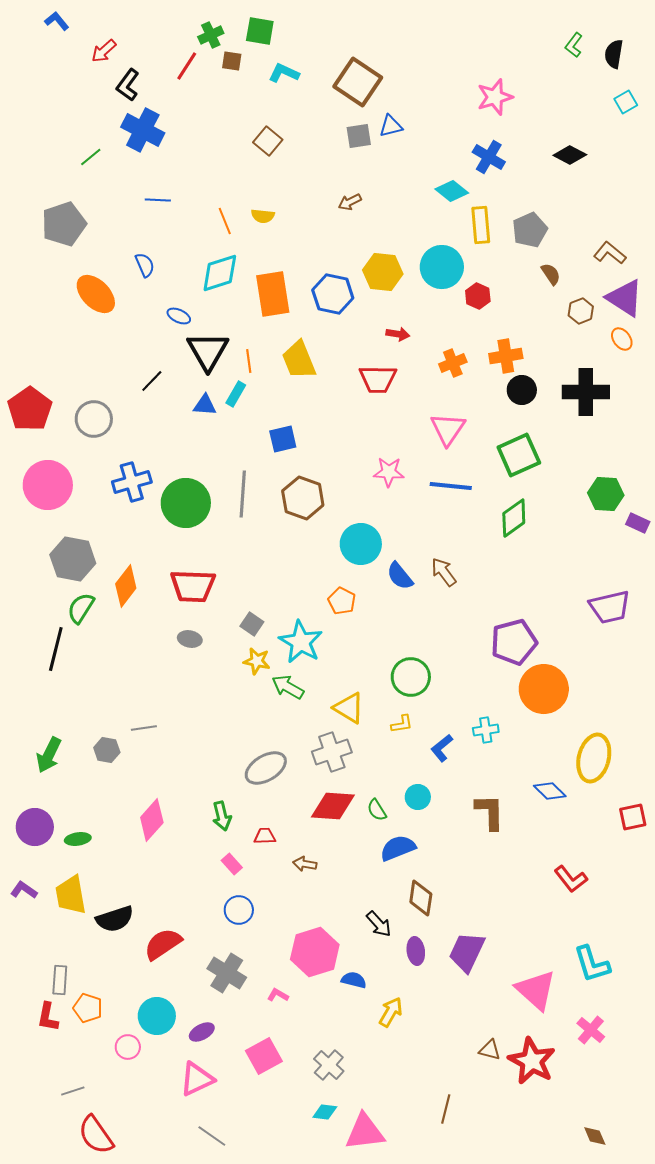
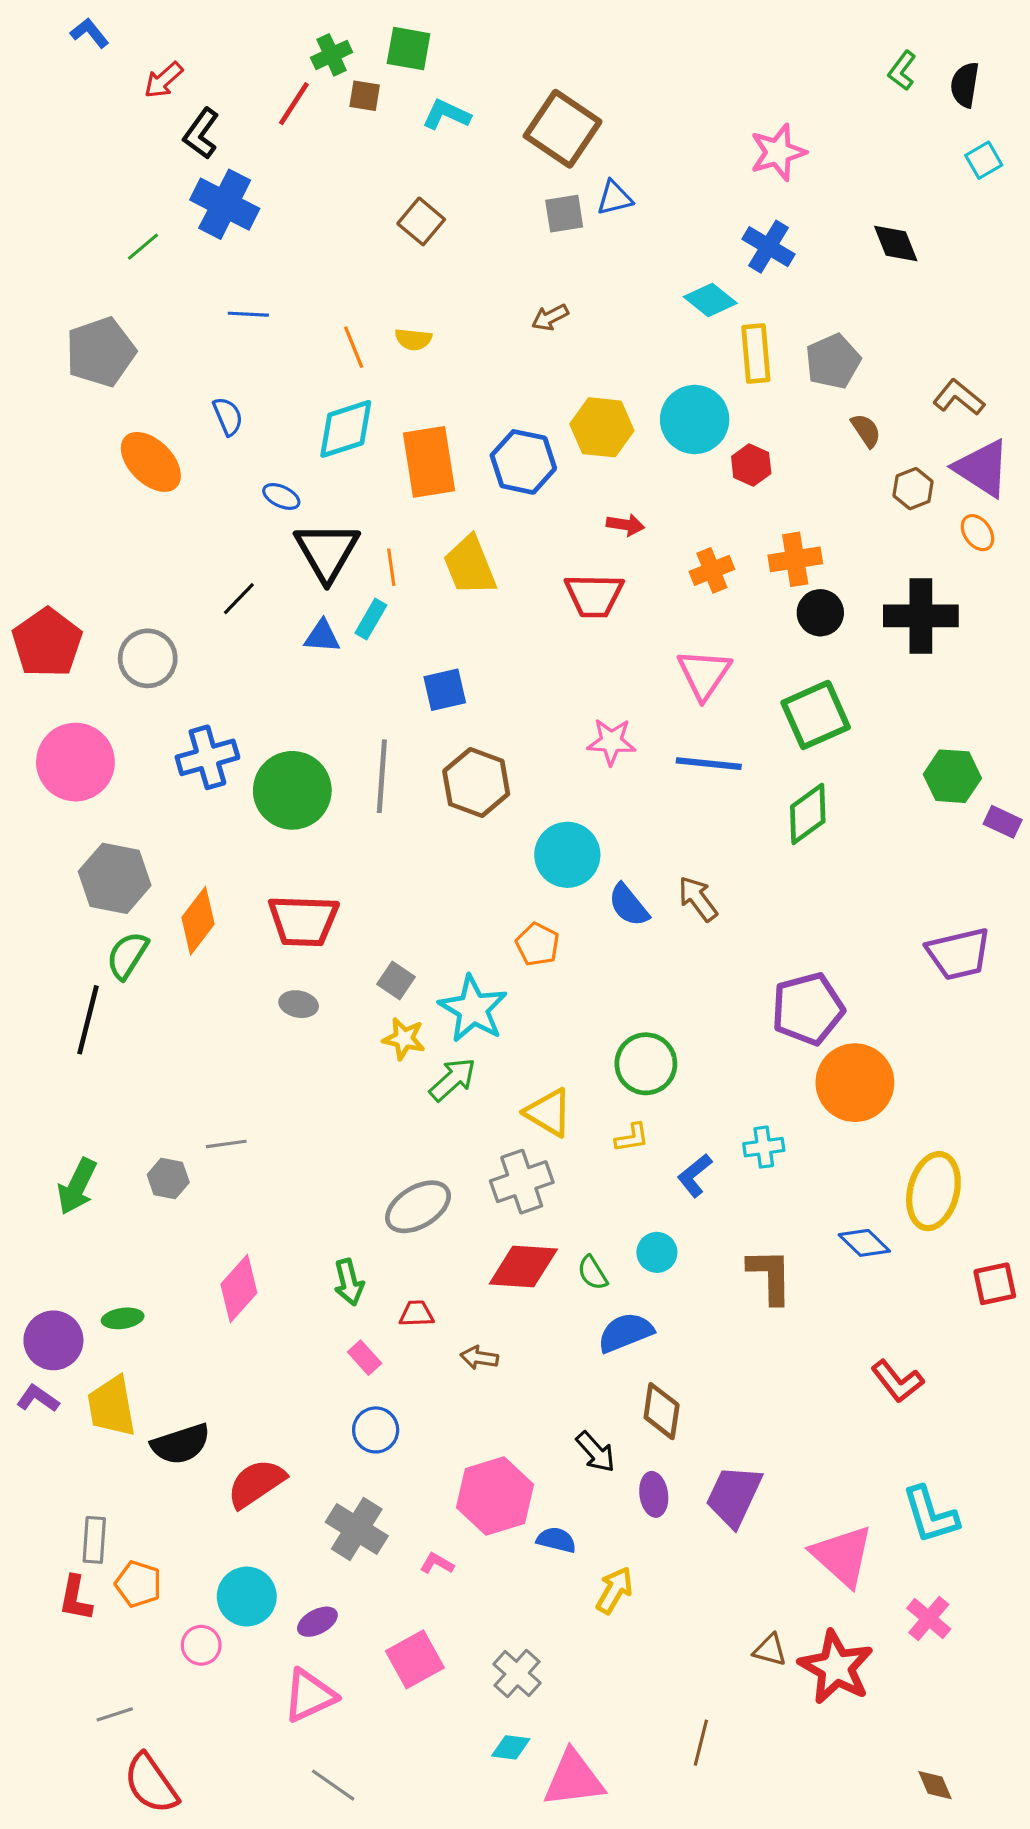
black diamond: (570, 155) -> (896, 243), turned 40
green arrow: (288, 687) -> (453, 1080), turned 108
purple circle: (35, 827) -> (53, 1340), moved

